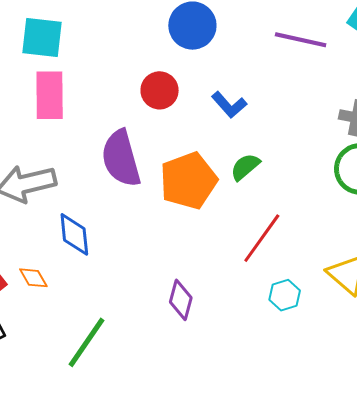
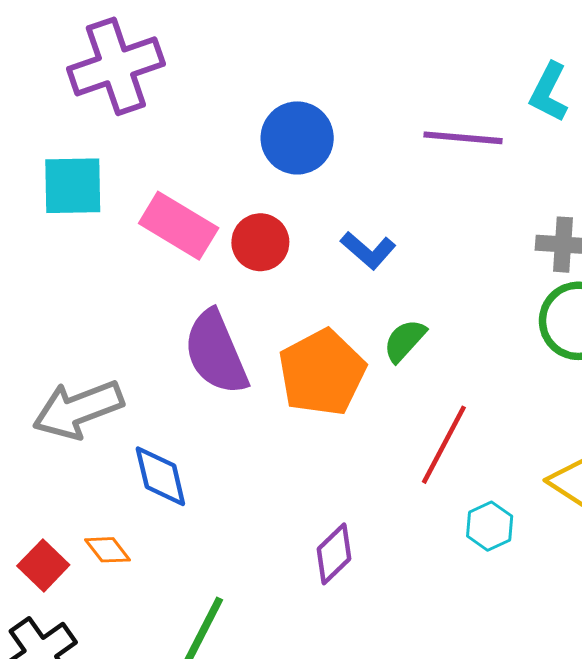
pink rectangle: (50, 95) -> (179, 226), moved, turned -51
purple diamond: (181, 300) -> (334, 554), turned 39

